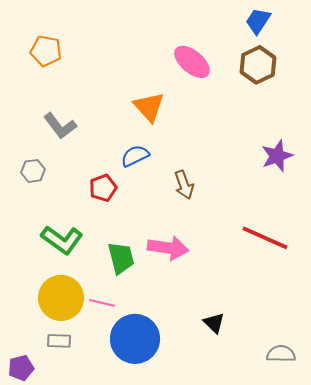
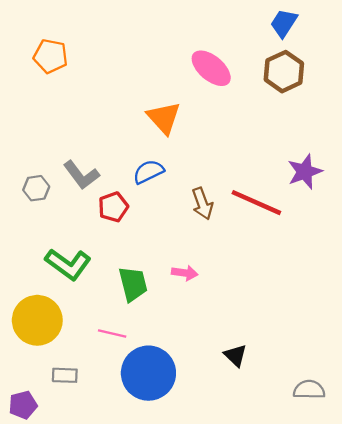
gray L-shape: (60, 126) -> (81, 175), moved
red line: (265, 238) -> (256, 203), moved
pink arrow: (168, 248) -> (185, 273), size x0.6
yellow circle: (61, 298) -> (37, 320), moved

